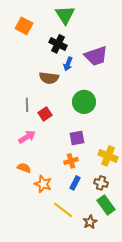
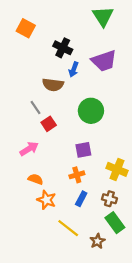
green triangle: (65, 15) -> (103, 16), moved
gray line: (27, 105) -> (36, 108), moved, turned -32
orange semicircle: (24, 168) -> (36, 179), moved

